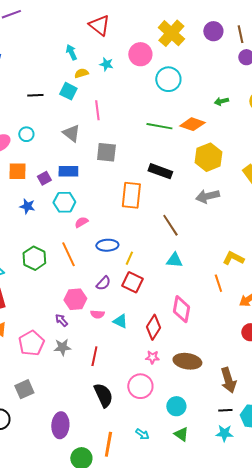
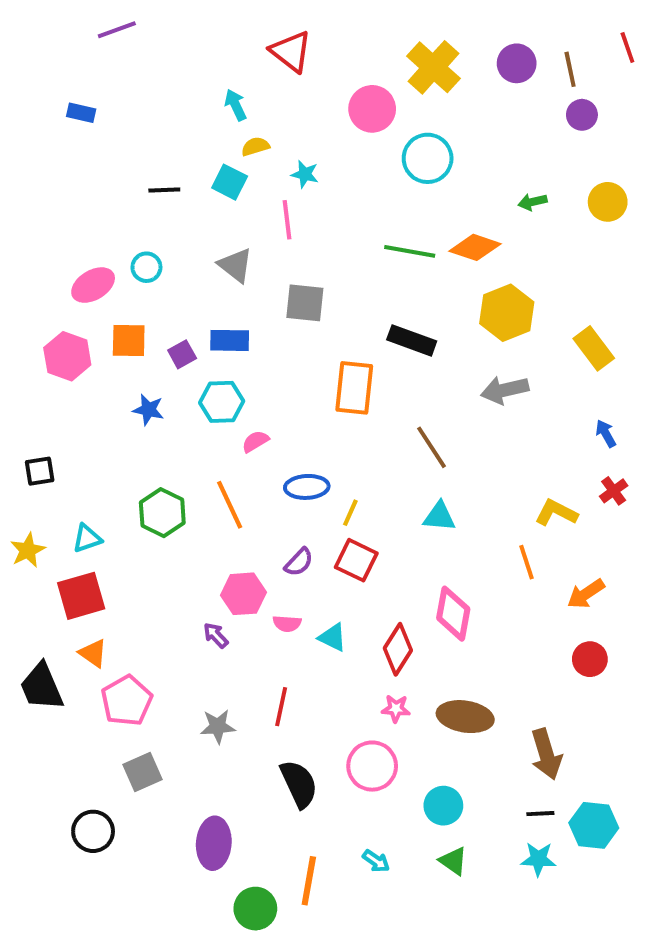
cyan star: (106, 64) -> (305, 174), moved
pink pentagon: (31, 343) -> (127, 701), moved
gray star: (62, 347) -> (218, 726), moved

